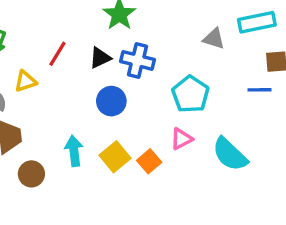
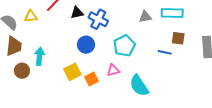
gray triangle: (214, 39) -> (145, 17), turned -40
blue circle: (111, 101) -> (86, 45), moved
cyan arrow: (74, 151) -> (40, 56), moved

